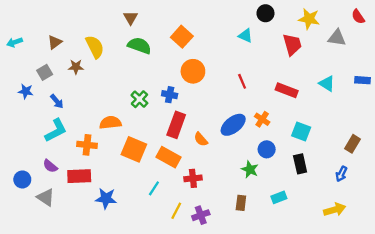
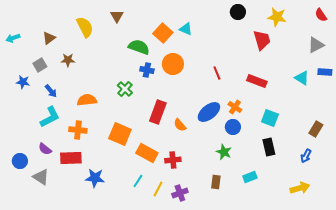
cyan triangle: (245, 36) -> (186, 29), moved
gray triangle: (337, 38) -> (316, 45), moved, turned -36
green semicircle: (139, 46) -> (139, 47), moved
yellow semicircle: (95, 47) -> (85, 27), moved
cyan triangle: (327, 84) -> (302, 78), moved
blue cross: (170, 95) -> (147, 70), moved
orange semicircle: (110, 123) -> (87, 100), moved
blue circle: (267, 149) -> (233, 127), moved
orange rectangle: (168, 157) -> (147, 153), moved
cyan line: (154, 188) -> (138, 181), moved

